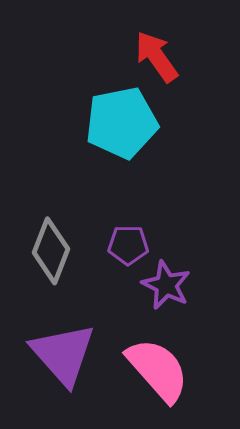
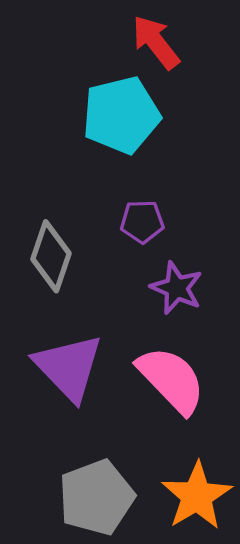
purple pentagon: (128, 245) -> (142, 222), moved

